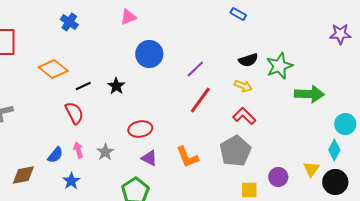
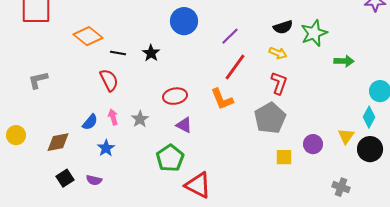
black line: (83, 86) -> (118, 53), turned 35
green arrow: (309, 94) -> (344, 61), size x0.7
red L-shape: (244, 116) -> (279, 83), turned 65
orange L-shape: (187, 157) -> (222, 99), moved

